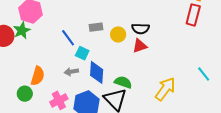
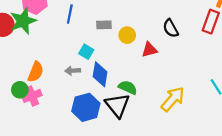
black semicircle: (141, 29) -> (171, 28), moved, turned 54
green star: (22, 31) -> (23, 21), size x1.4
blue line: (68, 38) -> (70, 14), moved, turned 42
pink cross: (59, 100) -> (32, 96), moved

